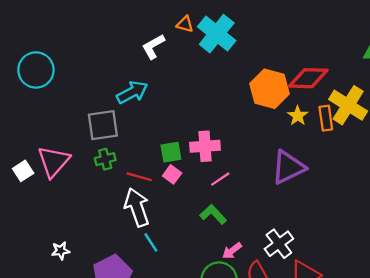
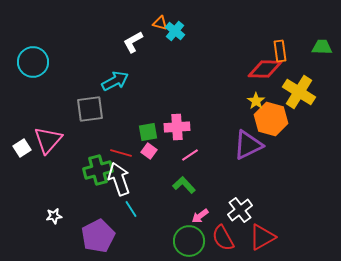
cyan cross: (217, 34) -> (175, 31), moved, size x0.6
orange hexagon: (269, 89) -> (271, 119), moved
orange rectangle: (326, 118) -> (280, 51), moved
green cross: (105, 159) -> (98, 170), moved, size x1.6

